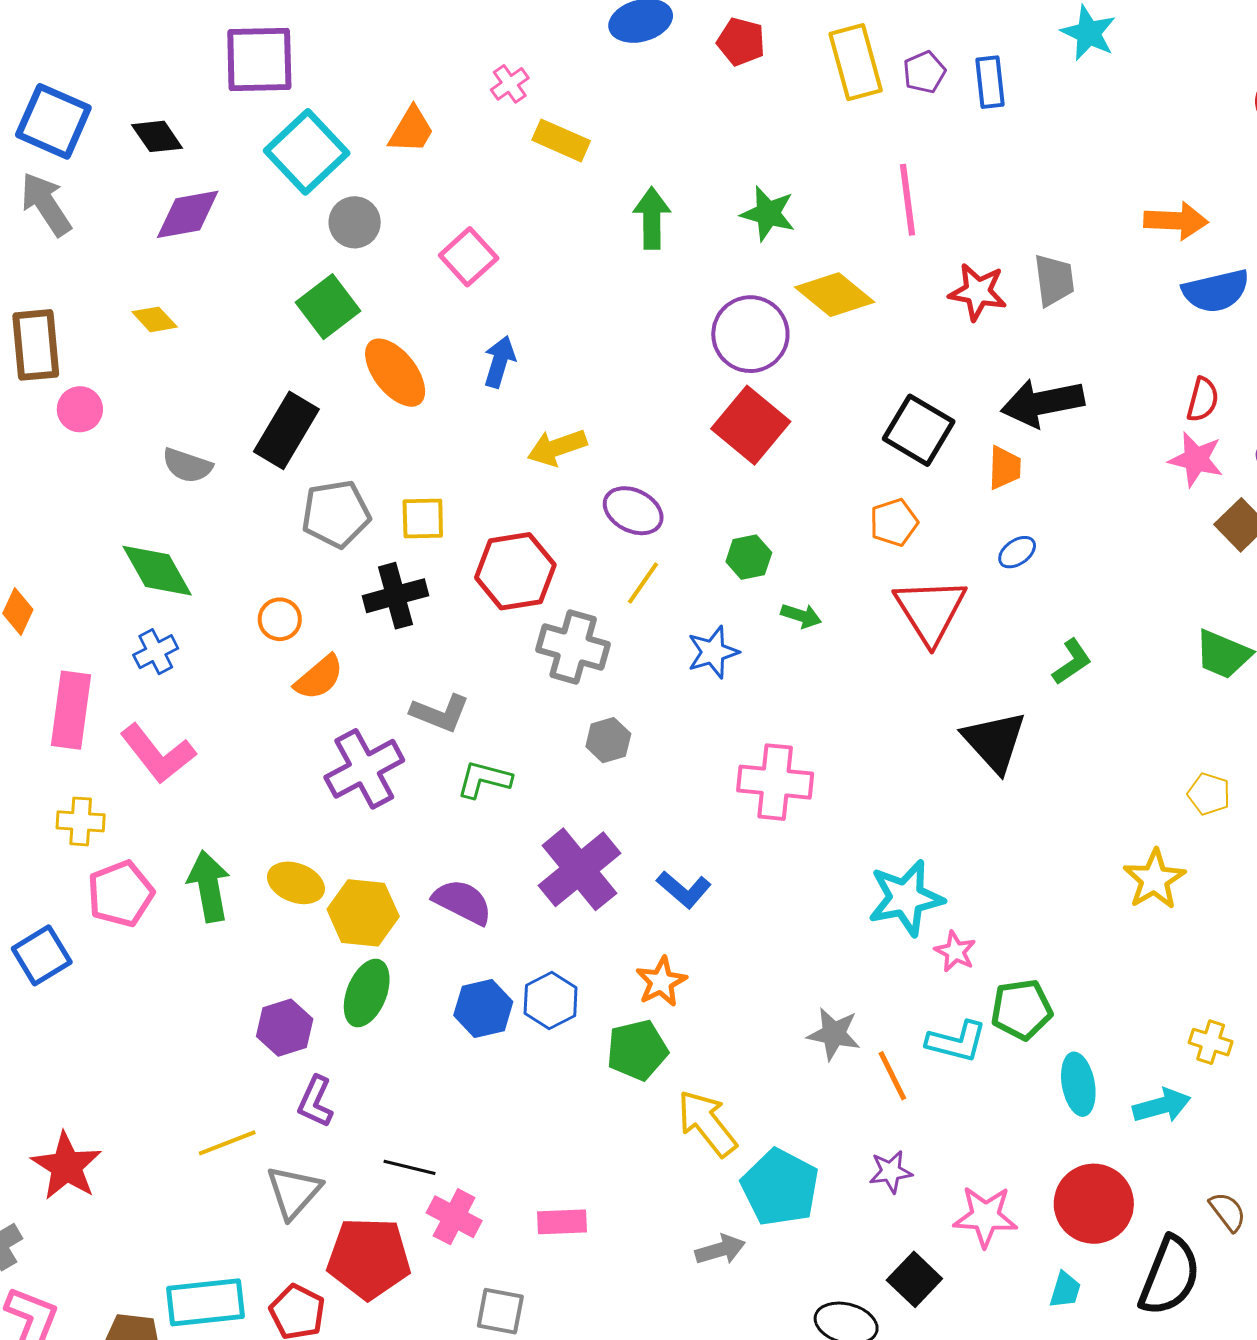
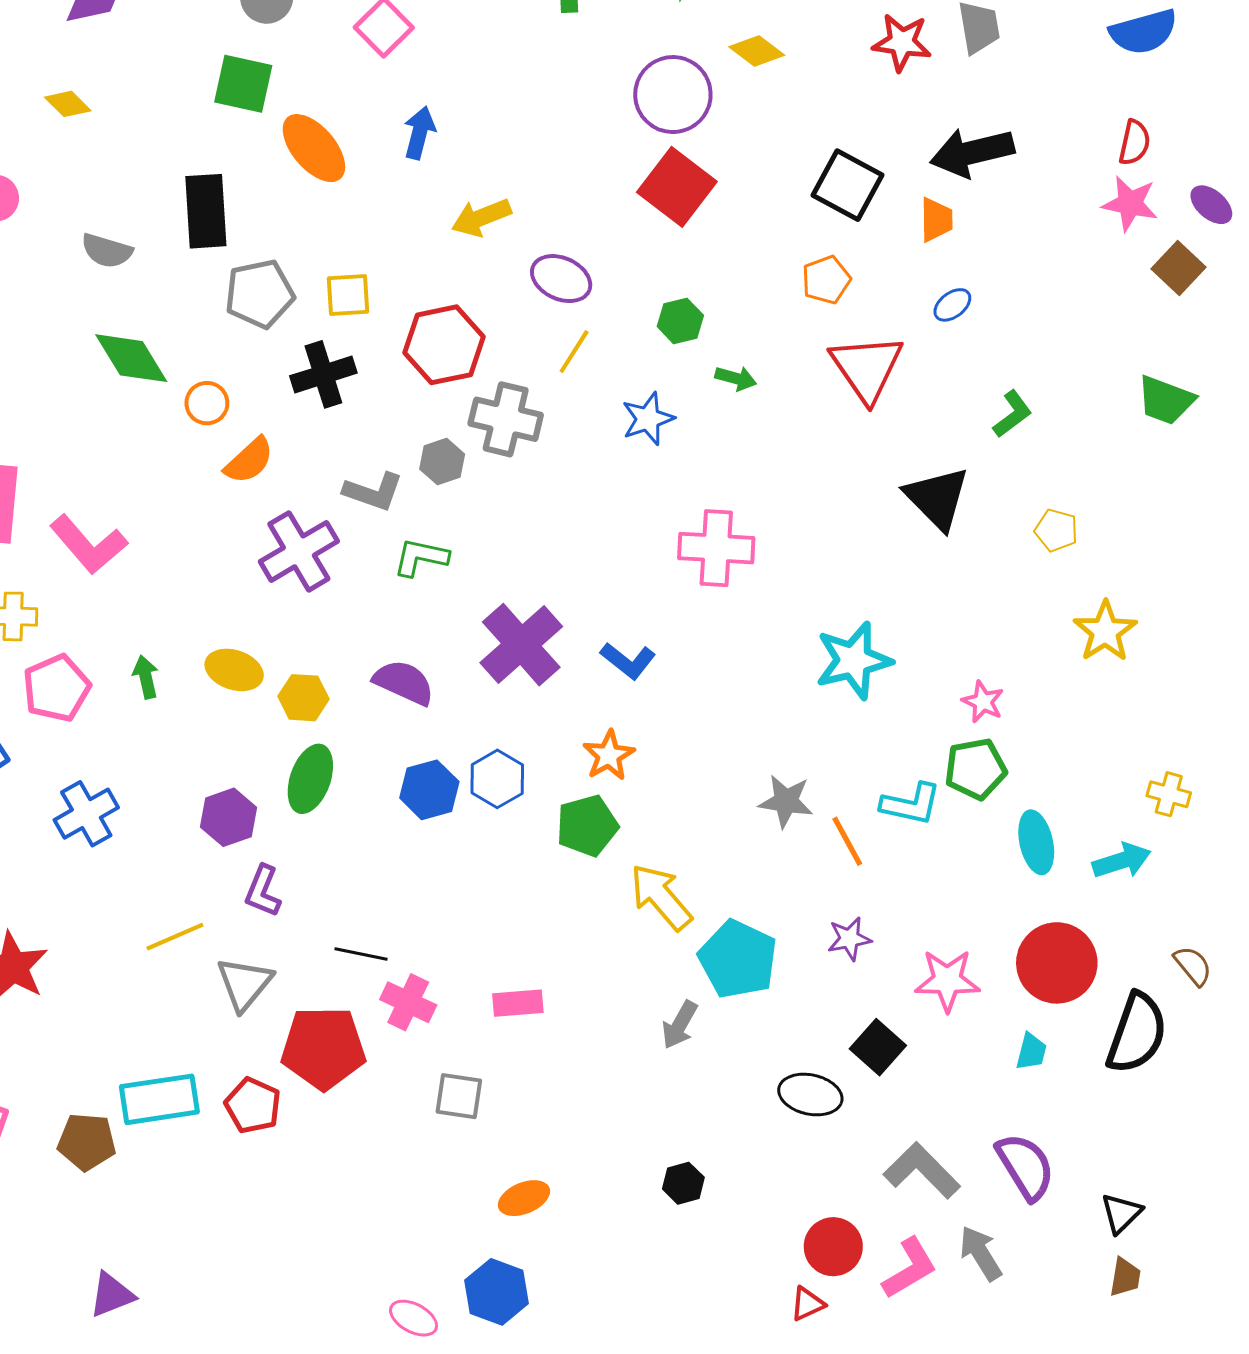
yellow diamond: (835, 295) -> (757, 51), size x0.7
green square: (328, 307) -> (243, 84), turned -38
black rectangle: (286, 430) -> (206, 211), turned -32
green diamond: (157, 571) -> (131, 358), moved
blue cross: (156, 652) -> (86, 814), moved, size x1.4
gray hexagon: (608, 740) -> (442, 462), moved
yellow pentagon: (1209, 794) -> (1056, 530), moved
green arrow: (209, 886) -> (146, 677), size x0.6
yellow hexagon: (363, 913) -> (303, 698), size x0.7
pink star: (955, 951) -> (983, 702), moved
gray arrow: (720, 1250) -> (680, 1025), turned 138

